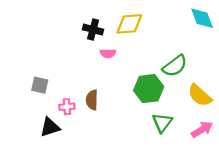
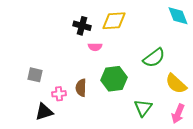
green hexagon: (149, 89) -> (114, 79), moved
pink arrow: (202, 129) -> (178, 114), turned 144

